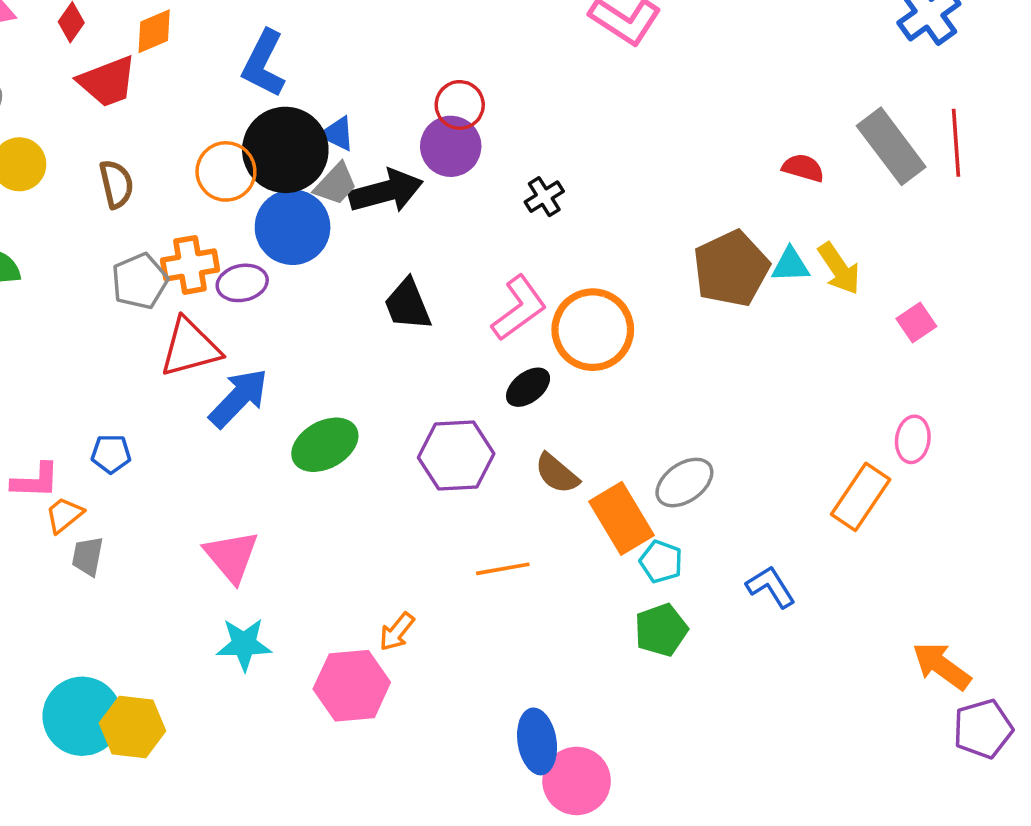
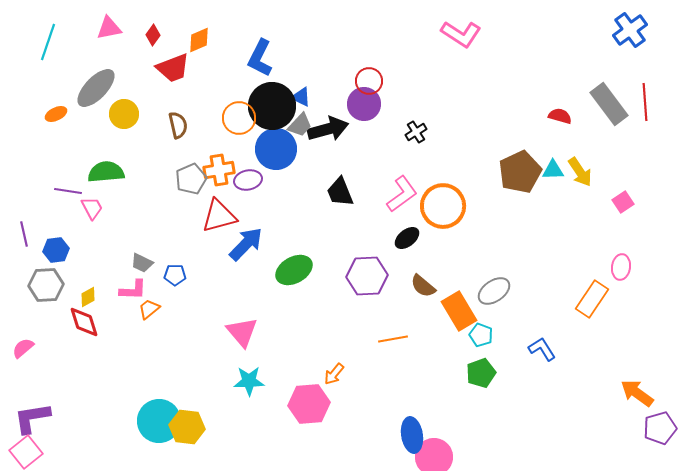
gray trapezoid: (88, 556) -> (142, 263), moved, turned -75

